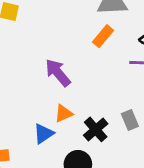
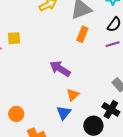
black cross: (96, 129) -> (111, 109), moved

